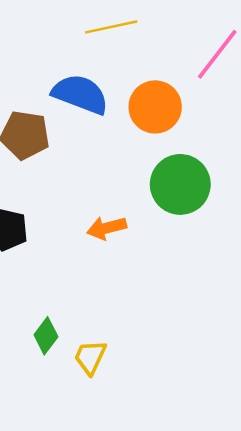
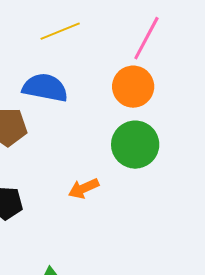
orange circle: (155, 107) -> (133, 87), moved

